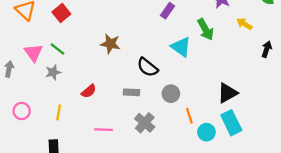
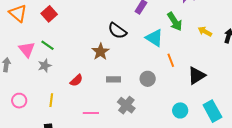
yellow arrow: (244, 24) -> (205, 31), moved
brown star: (110, 44) -> (100, 52), moved, turned 30
black semicircle: (147, 67) -> (117, 31), moved
orange line: (189, 116) -> (171, 60), moved
cyan rectangle: (231, 123) -> (212, 111), moved

